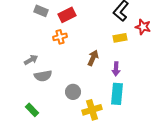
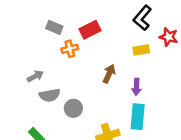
gray rectangle: (41, 11) -> (54, 27), moved
red rectangle: (67, 15) -> (90, 30), moved
gray circle: (73, 92) -> (73, 108), moved

